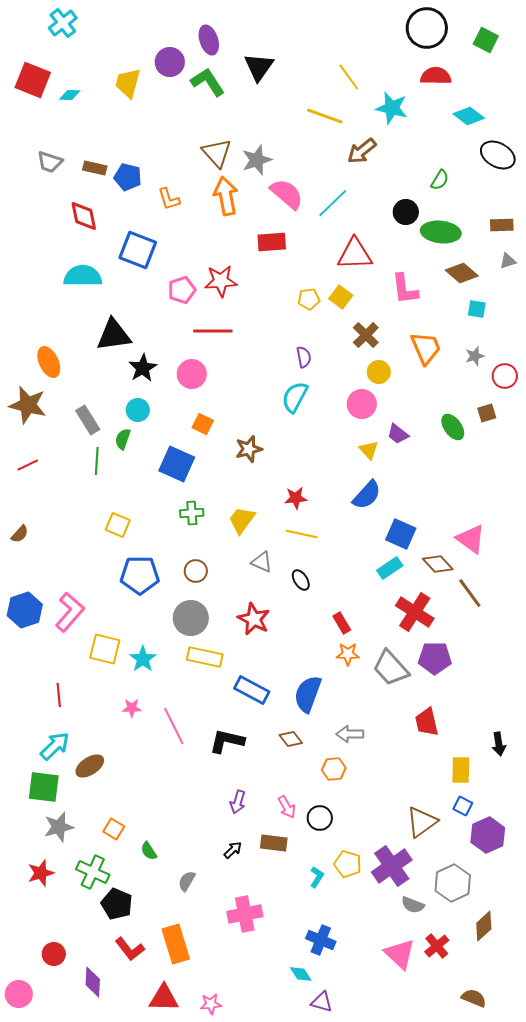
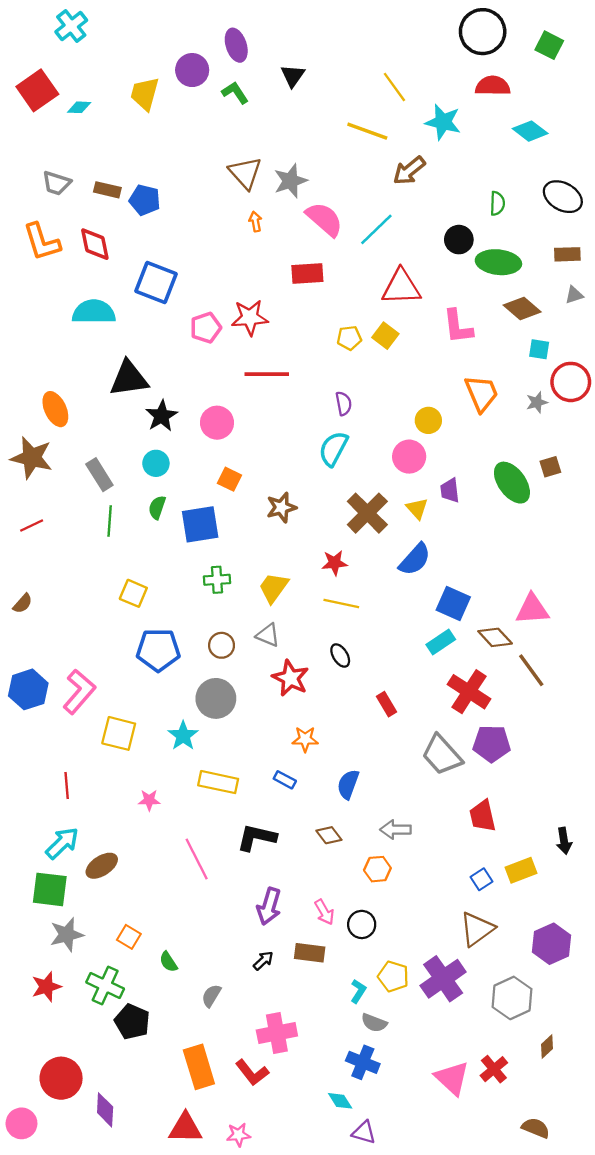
black triangle: (259, 67) -> (293, 76), size x0.7
red square: (33, 80) -> (37, 90), turned 33
green L-shape: (208, 82) -> (235, 93), size x0.7
black ellipse: (498, 155) -> (563, 197), moved
green semicircle: (440, 180) -> (497, 203), turned -30
orange arrow: (226, 196) -> (255, 221), size x0.5
orange L-shape: (169, 199) -> (42, 242), moved, size x1.5
red line: (213, 331) -> (267, 374), moved
brown cross: (366, 335) -> (367, 513), moved, size x1.4
red circle: (505, 376) -> (571, 382), moved, size x1.4
green ellipse: (453, 427) -> (512, 483), size x1.4
purple trapezoid: (398, 434) -> (450, 490), turned 45
green semicircle: (123, 439) -> (157, 507), moved
blue square: (177, 464) -> (200, 524), turned -33
pink triangle: (471, 539) -> (532, 609), turned -40
gray triangle: (262, 562) -> (268, 635), moved
red star: (254, 619) -> (290, 678), moved
orange star: (348, 654) -> (305, 739), moved
yellow rectangle: (205, 657) -> (218, 782), moved
cyan star: (143, 659) -> (183, 736), moved
blue rectangle: (252, 690) -> (285, 780), size x0.6
blue semicircle: (308, 694) -> (348, 784), size x0.7
pink line: (174, 726) -> (197, 859), moved
yellow rectangle: (461, 770) -> (521, 870), turned 68
purple arrow: (238, 802) -> (269, 906), size x1.4
blue square: (463, 806) -> (481, 879), moved, turned 30
gray semicircle: (413, 905) -> (374, 1023), moved
brown diamond: (484, 926) -> (547, 1047), size x0.7
red L-shape: (130, 949) -> (252, 1073), moved
red circle: (54, 954) -> (61, 1078), size x1.6

